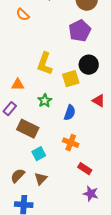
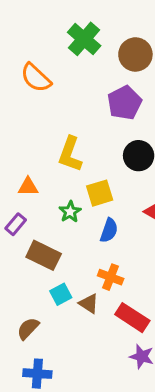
orange semicircle: (23, 15) -> (36, 78), size x1.5
yellow square: (71, 79) -> (100, 193), moved
red rectangle: (85, 169) -> (132, 318), size x1.5
brown triangle: (41, 179) -> (89, 304), moved, turned -40

